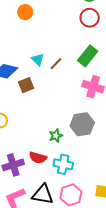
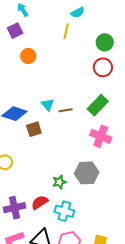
orange circle: (25, 12) -> (28, 56), moved
brown line: (56, 64) -> (66, 110), turned 32
red semicircle: (38, 158) -> (40, 202), turned 126

